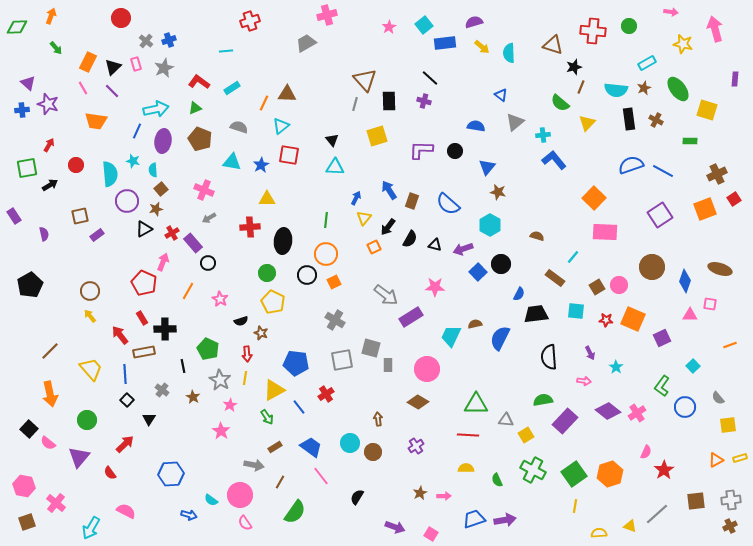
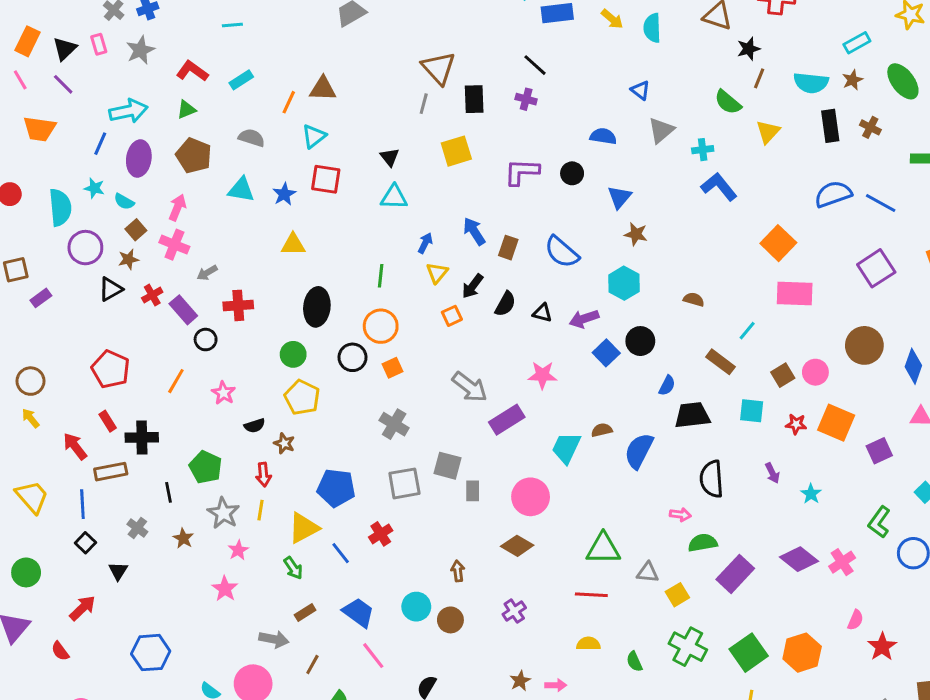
cyan semicircle: (153, 170) -> (124, 202), turned -56
pink cross: (204, 190) -> (174, 245), moved
red cross: (250, 227) -> (238, 305), moved
pink arrow: (163, 262) -> (177, 207), moved
pink arrow: (584, 381) -> (680, 515), moved

